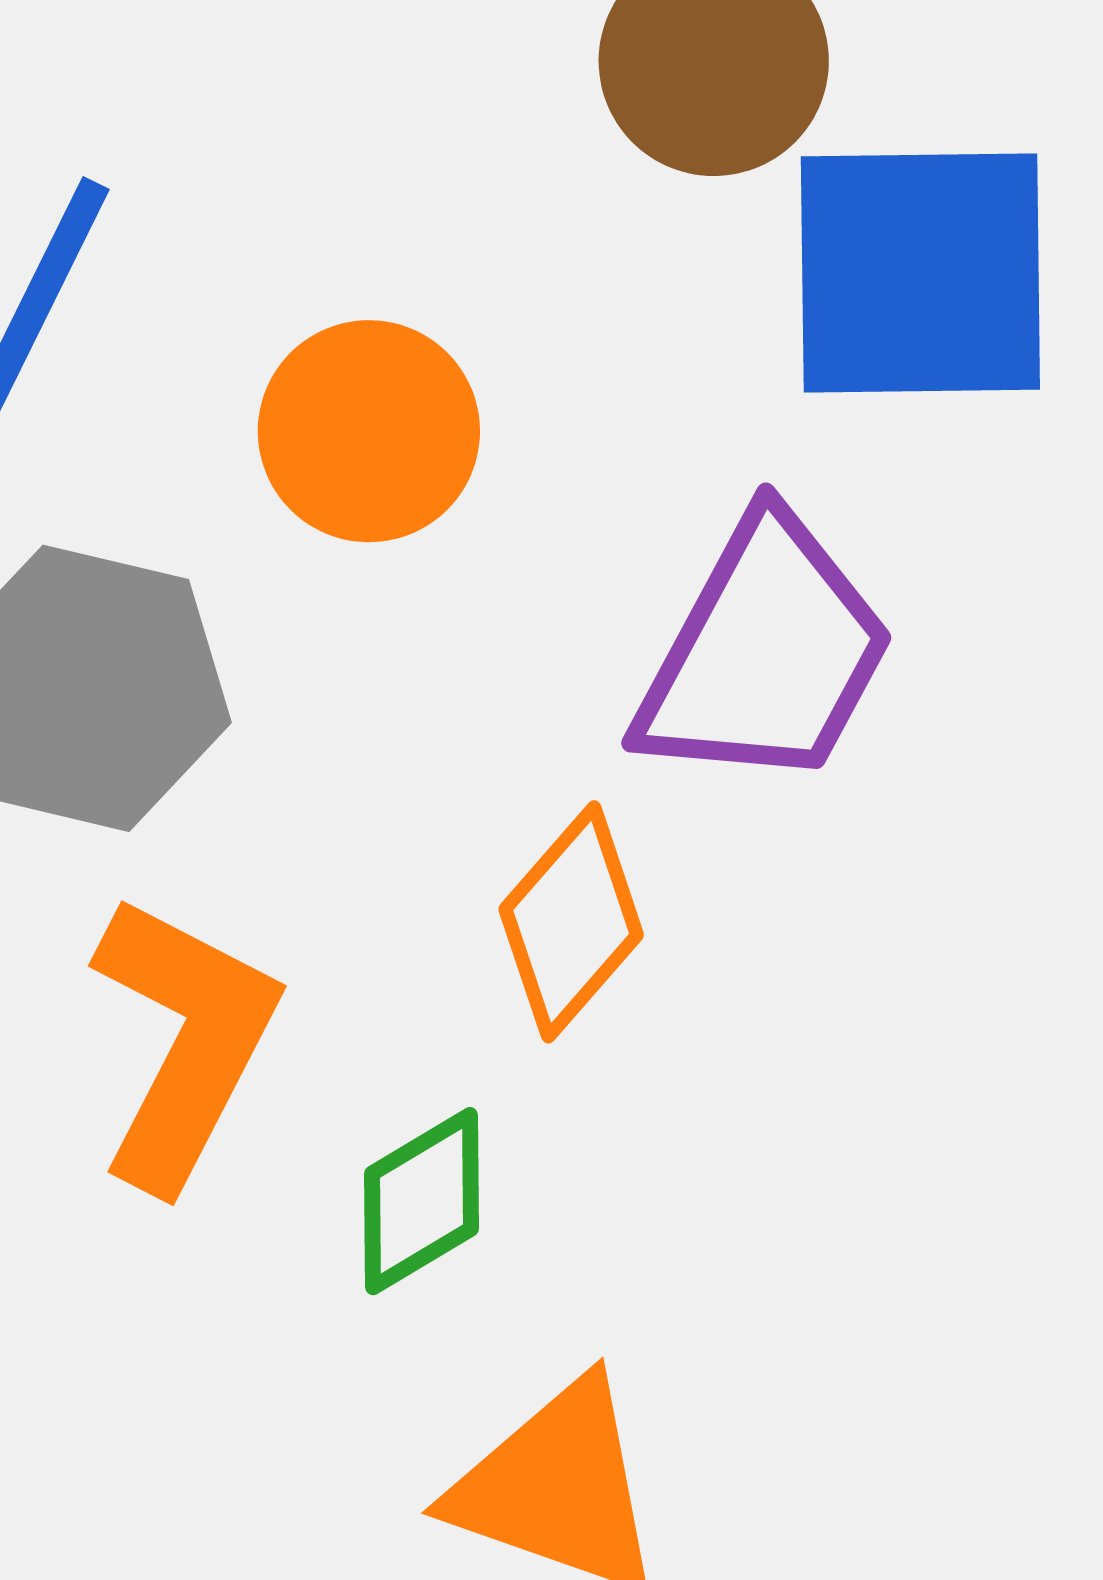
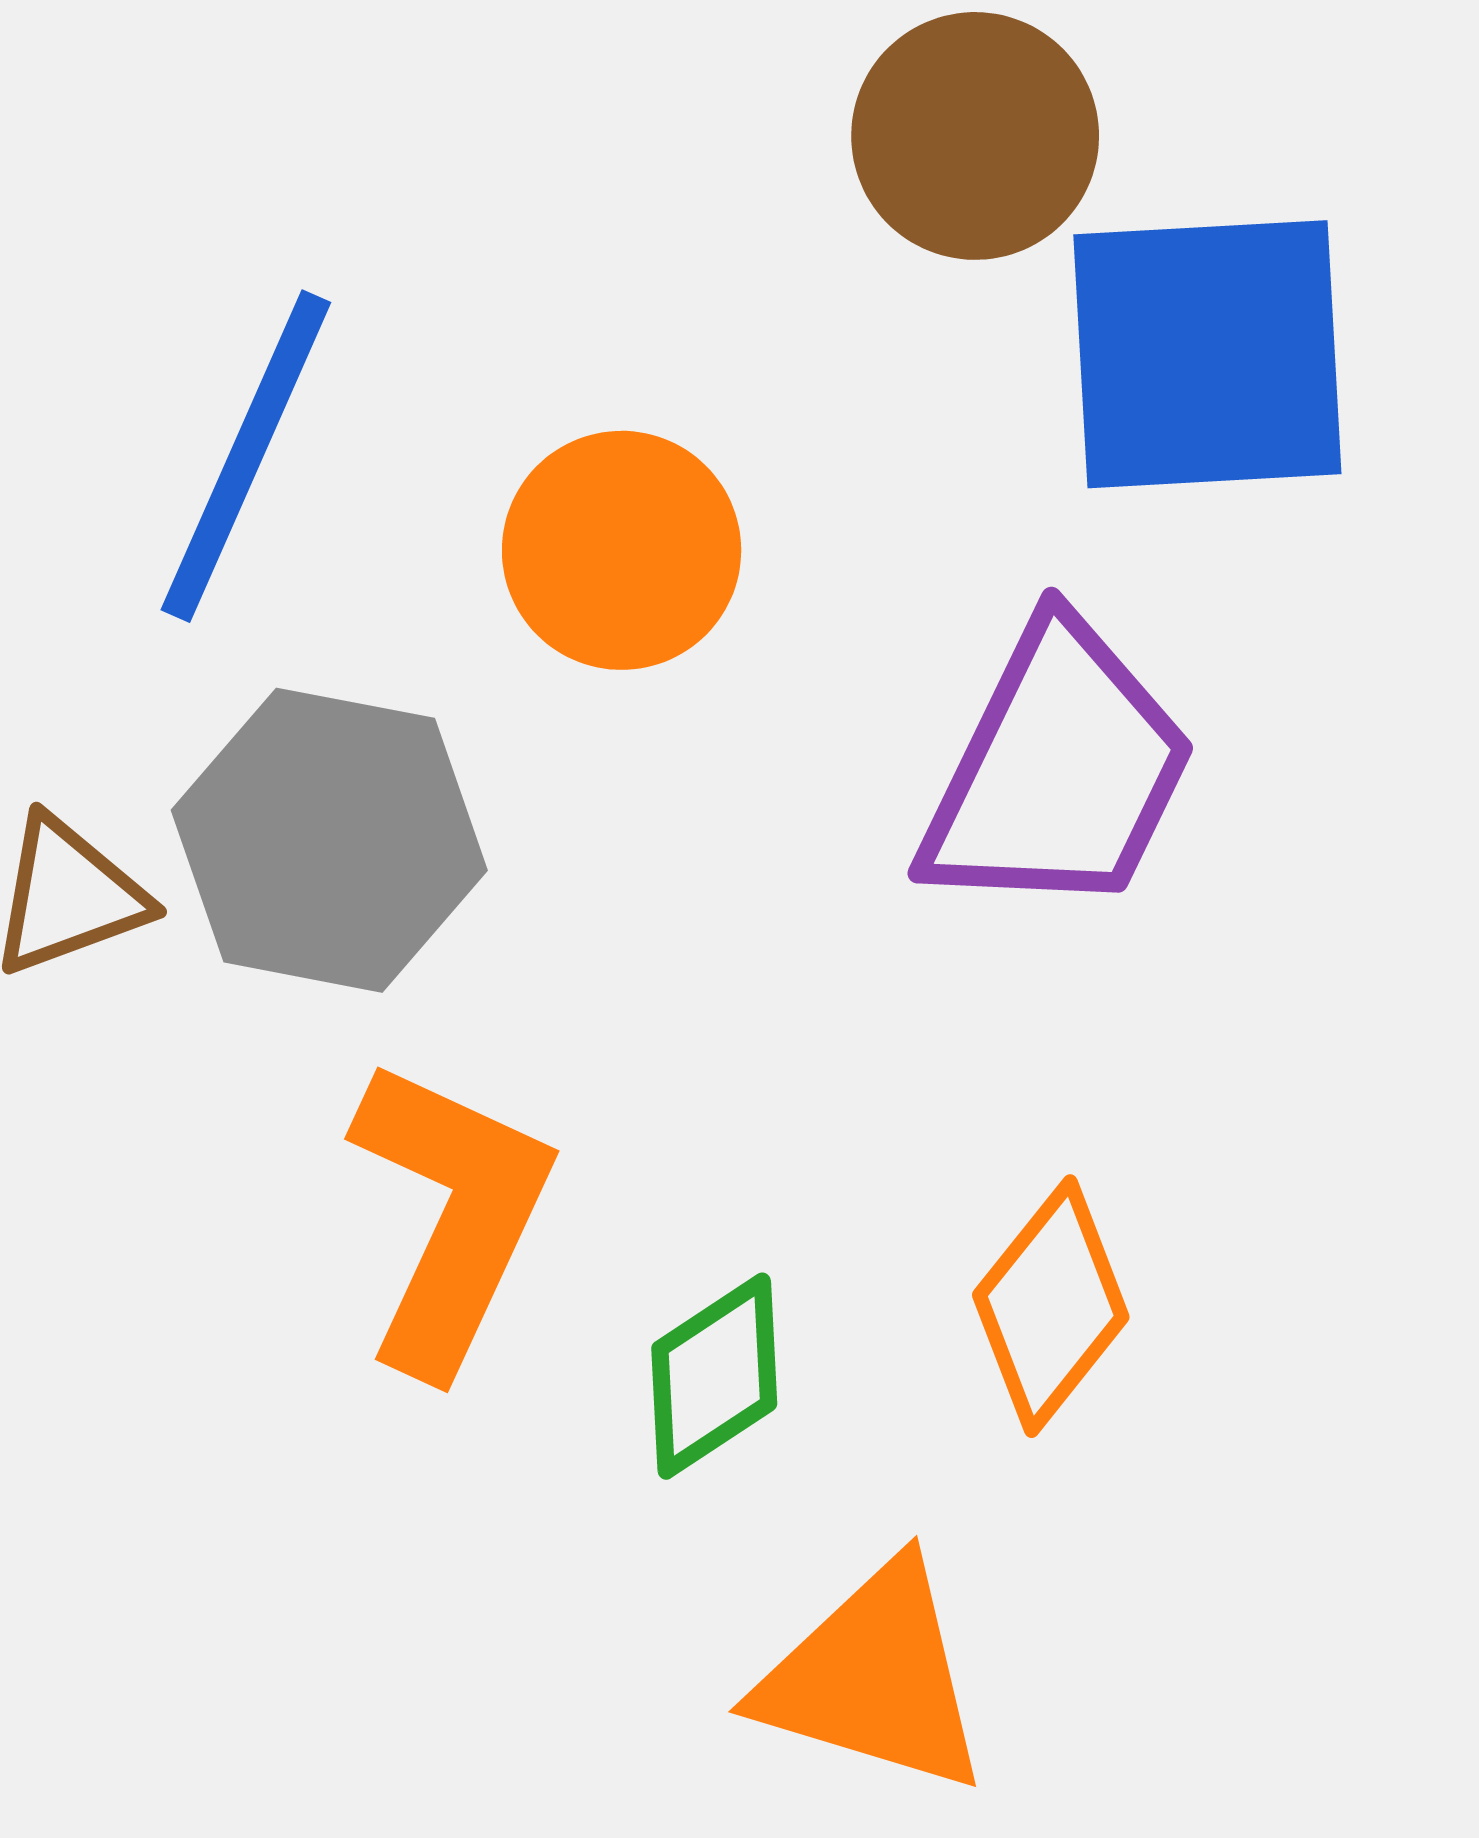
orange diamond: (571, 922) -> (1051, 1306), moved

